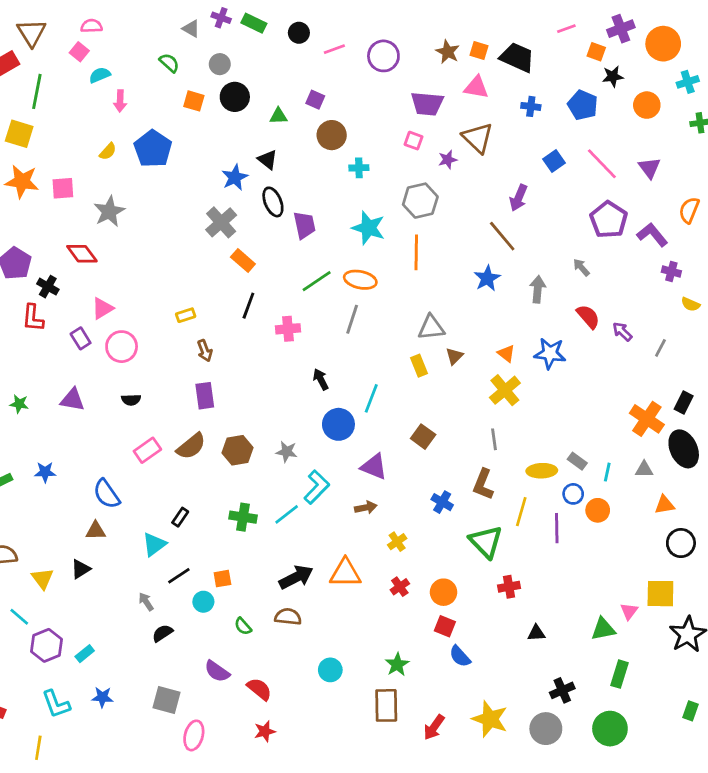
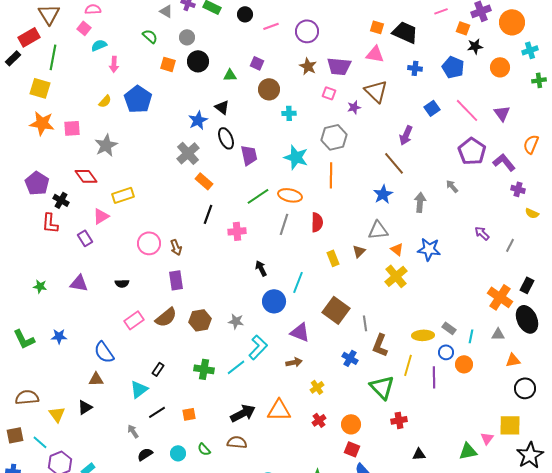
brown star: (448, 52) -> (308, 66), moved
yellow rectangle: (186, 315) -> (123, 195), moved, size x1.5
red semicircle: (588, 317) -> (317, 222), moved, turned 42
gray triangle: (431, 327) -> (378, 230), moved
pink circle: (122, 347) -> (149, 243), moved
brown square: (423, 437) -> (336, 310), size x1.5
gray line: (494, 439) -> (365, 323), moved
cyan circle: (203, 602) -> (178, 453), moved

